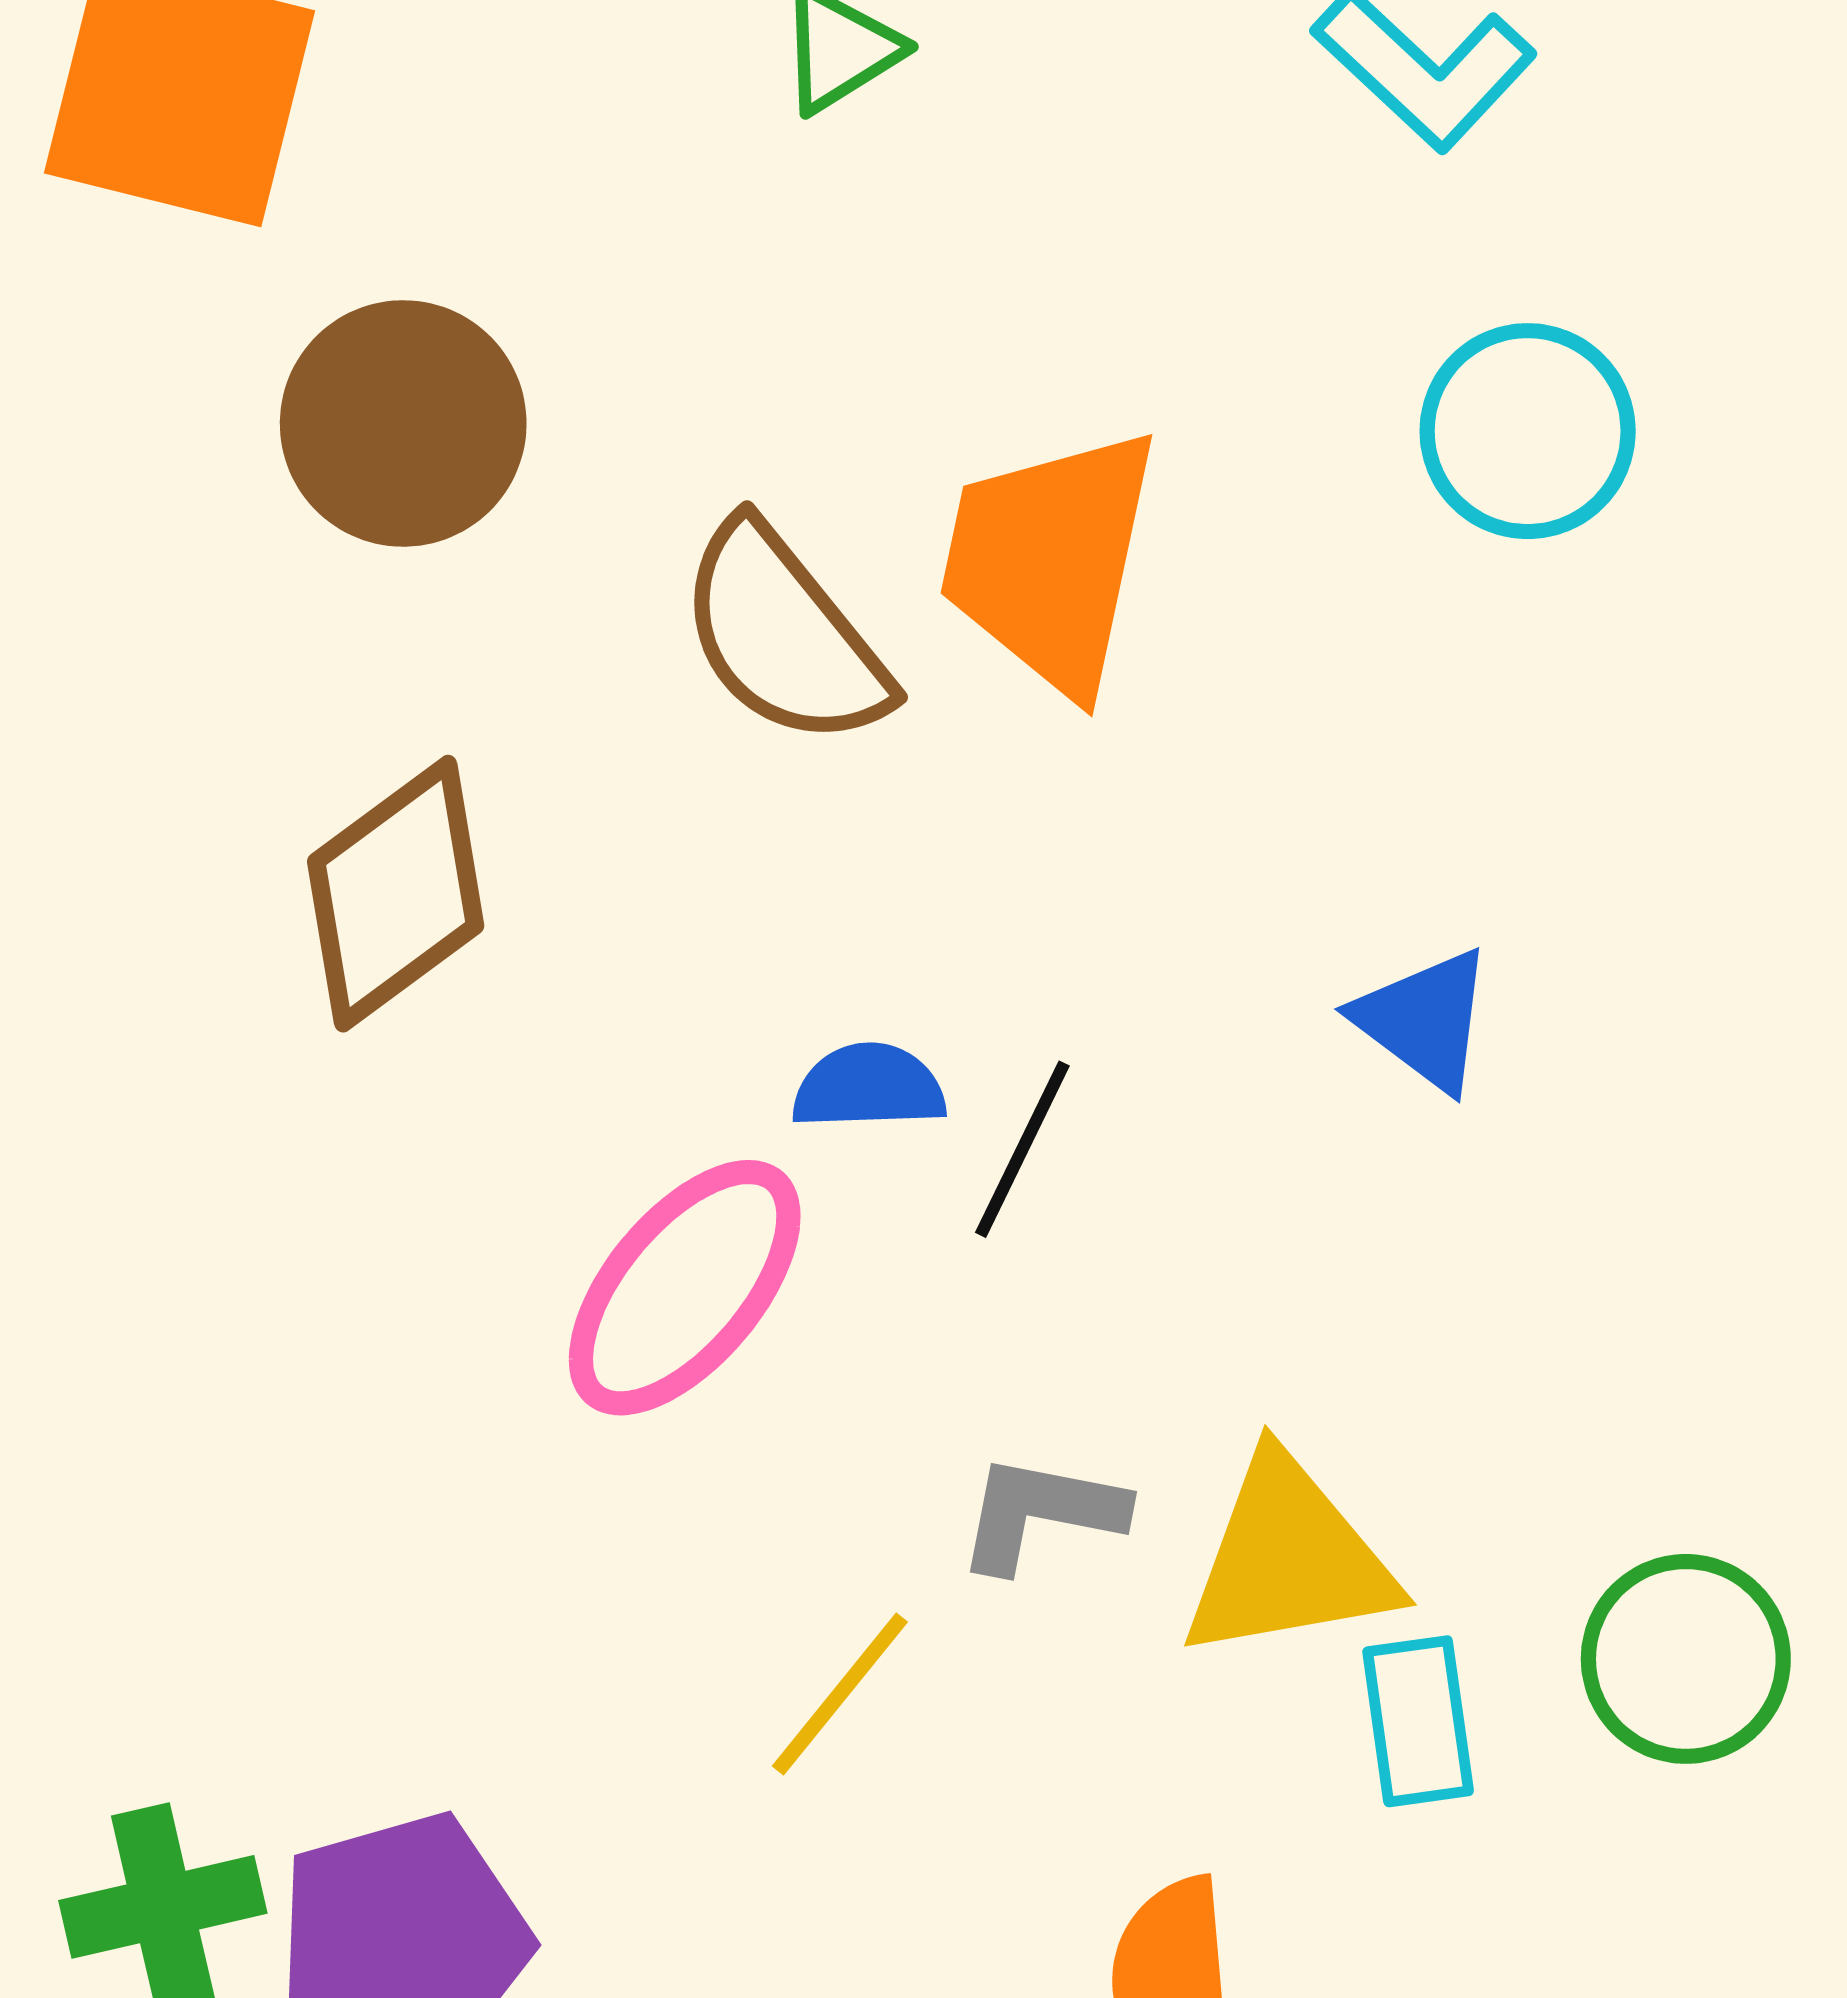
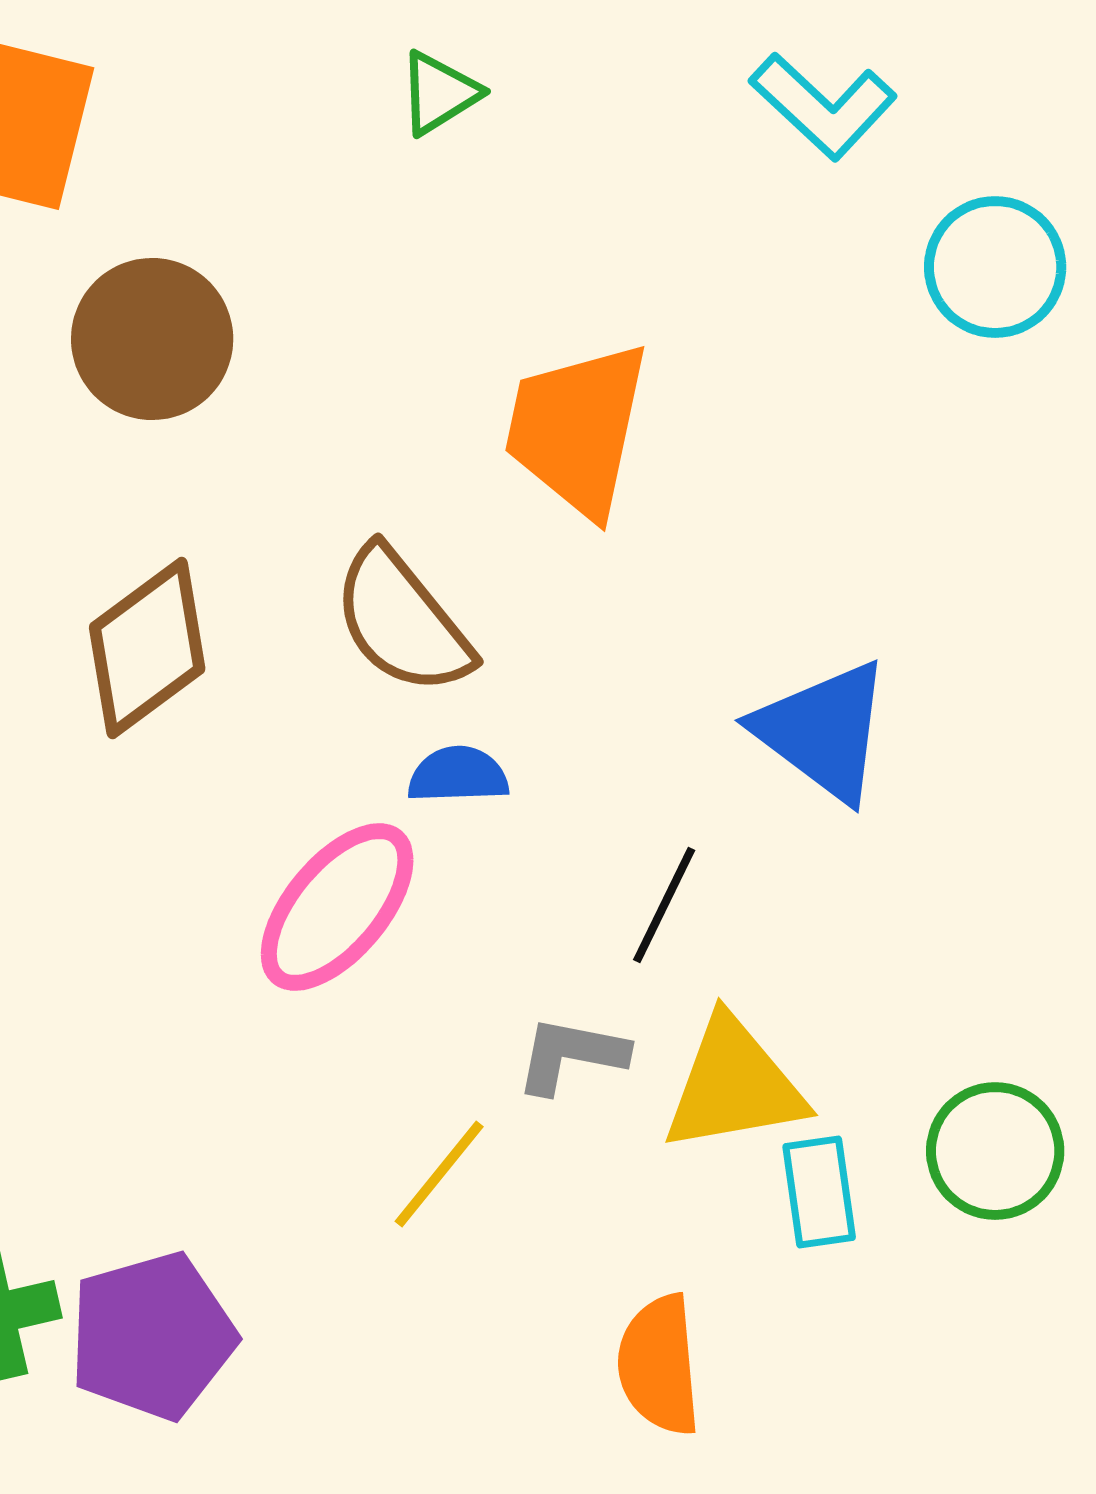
cyan circle: (1528, 431) -> (995, 267), moved
brown semicircle: (784, 635) -> (402, 621), moved
blue triangle: (1424, 1020) -> (823, 731), size x1.5
black line: (1022, 1149) -> (664, 905), moved

